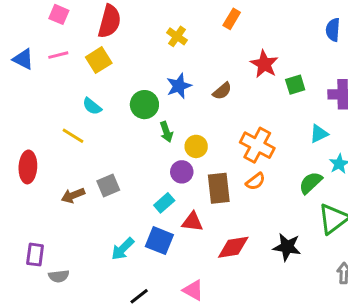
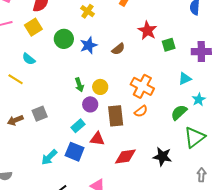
green circle: (144, 105) -> (64, 39), moved
green arrow: (166, 132) -> (79, 85), moved

